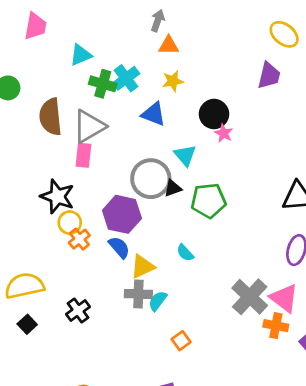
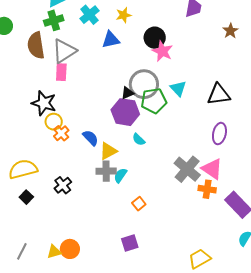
green cross: (103, 84) -> (54, 20), moved, turned -30
blue triangle: (154, 114) -> (111, 40), turned -30
pink star: (224, 133) -> (162, 51), size x1.5
cyan triangle: (185, 155) -> (178, 88), moved
gray circle: (151, 179) -> (144, 84), moved
purple hexagon: (122, 214) -> (125, 112), moved

